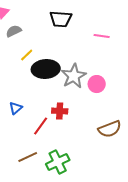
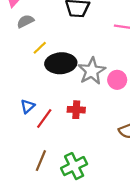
red line: (41, 126) -> (44, 119), moved
brown line: (28, 157) -> (41, 161), turned -42

